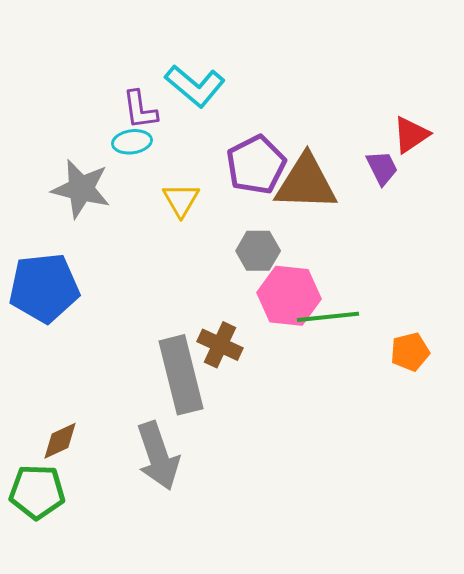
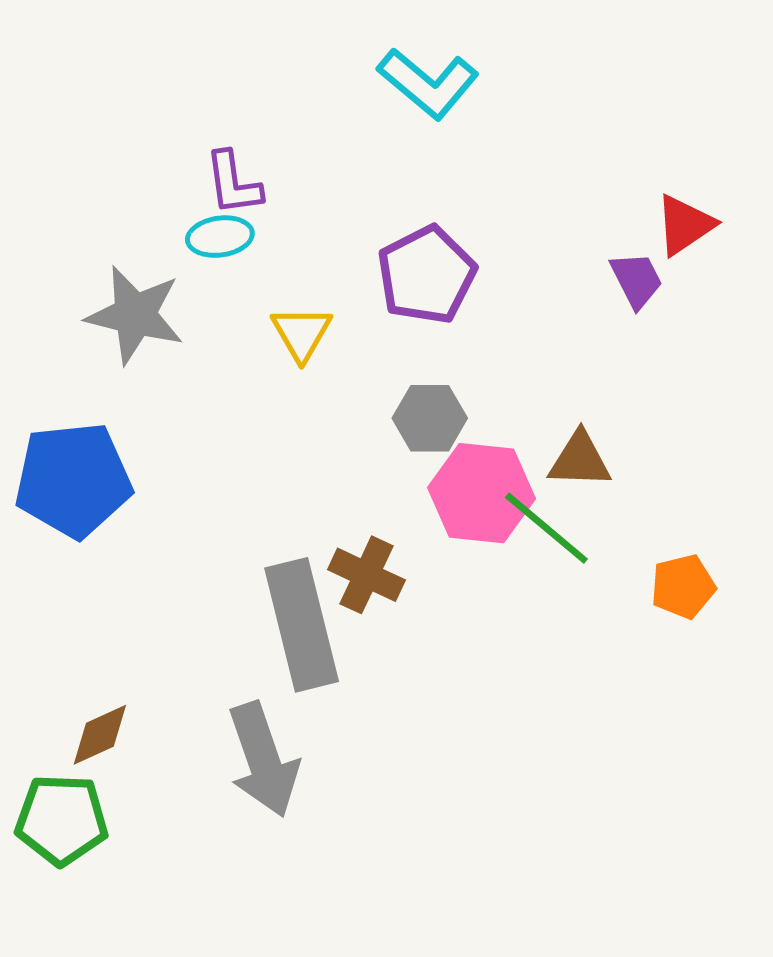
cyan L-shape: (195, 86) -> (428, 83), moved
brown triangle: (306, 183) -> (580, 460), moved, size x0.6
green line: (328, 317) -> (546, 528), turned 46

